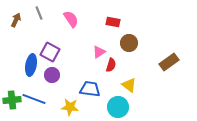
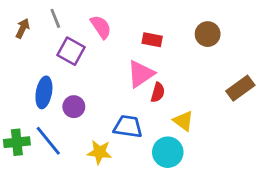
red rectangle: (113, 22) -> (152, 40), moved
brown circle: (129, 43) -> (208, 34), moved
purple square: (50, 52) -> (71, 51), moved
pink triangle: (99, 52) -> (141, 74), size x1.5
blue line: (34, 99) -> (48, 141), turned 30

